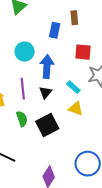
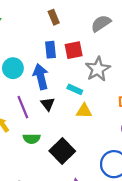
blue rectangle: (55, 30) -> (50, 50), moved
green semicircle: (22, 119) -> (32, 139), turned 126
black square: (47, 125) -> (62, 151), moved

